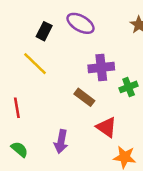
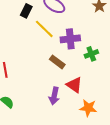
yellow line: (35, 64) -> (44, 29), moved
purple arrow: (61, 142) -> (54, 96), moved

